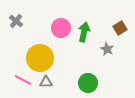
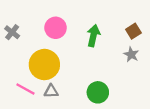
gray cross: (16, 21) -> (12, 32), moved
pink circle: (61, 28) -> (56, 28), moved
gray star: (107, 49) -> (131, 54), moved

